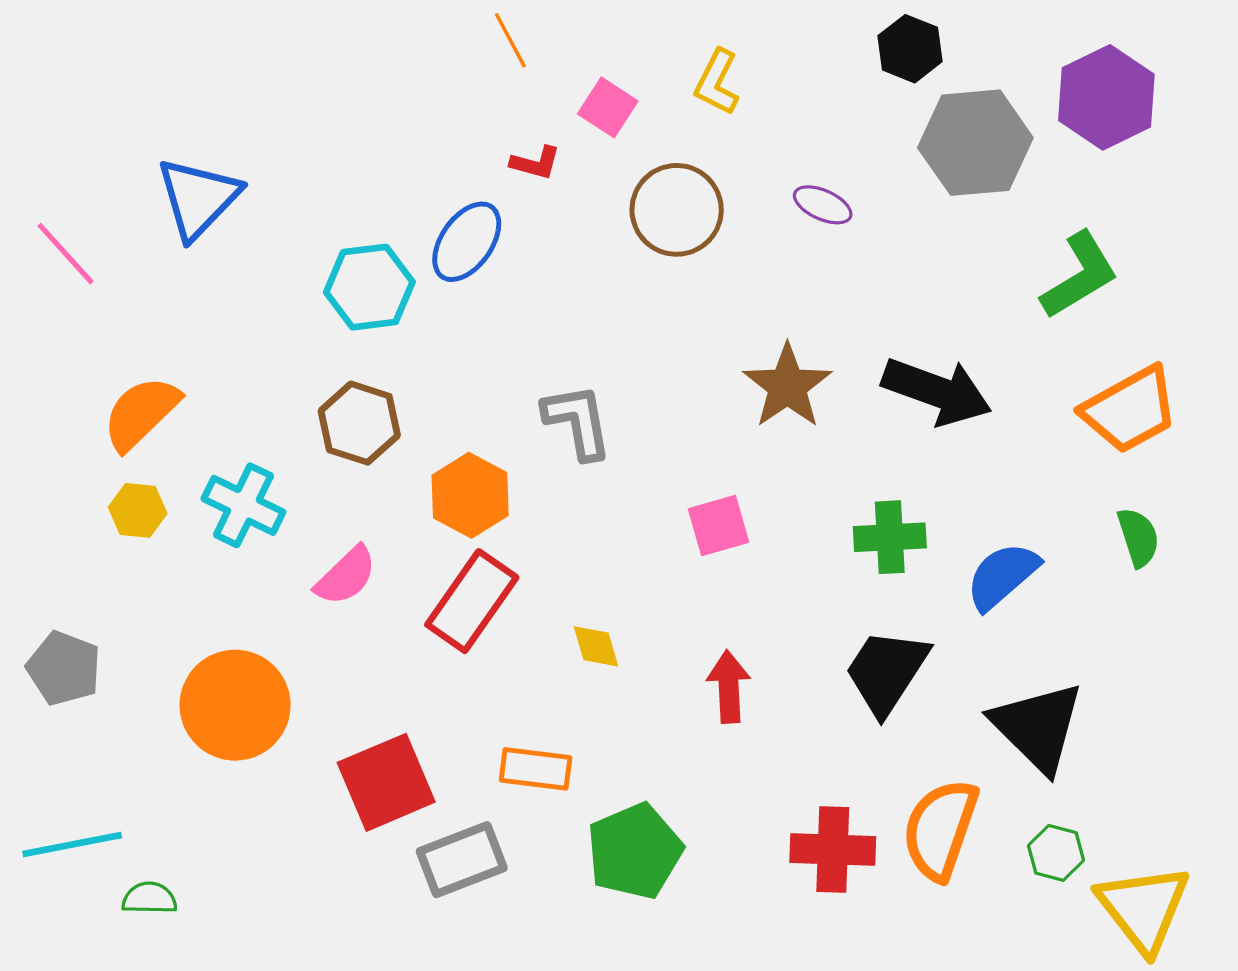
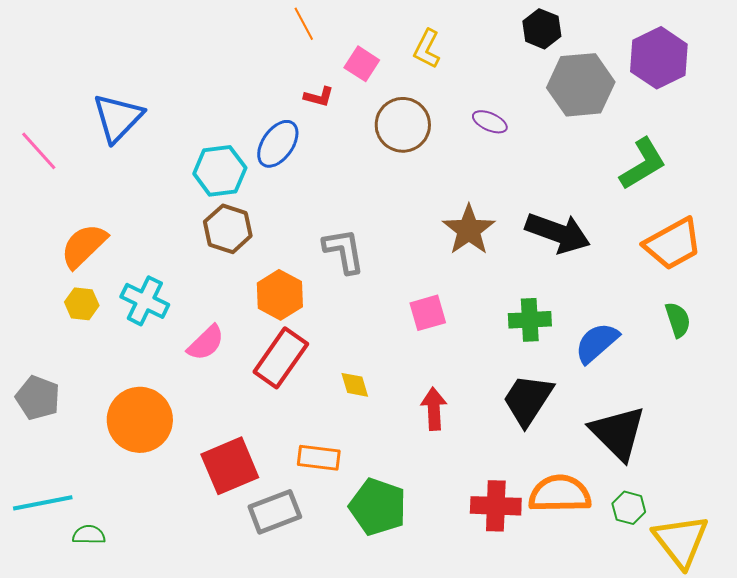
brown hexagon: (359, 423) -> (228, 229), moved
orange semicircle: (940, 829) -> (560, 494), turned 70
green pentagon: (635, 851) -> (378, 507), turned -30

